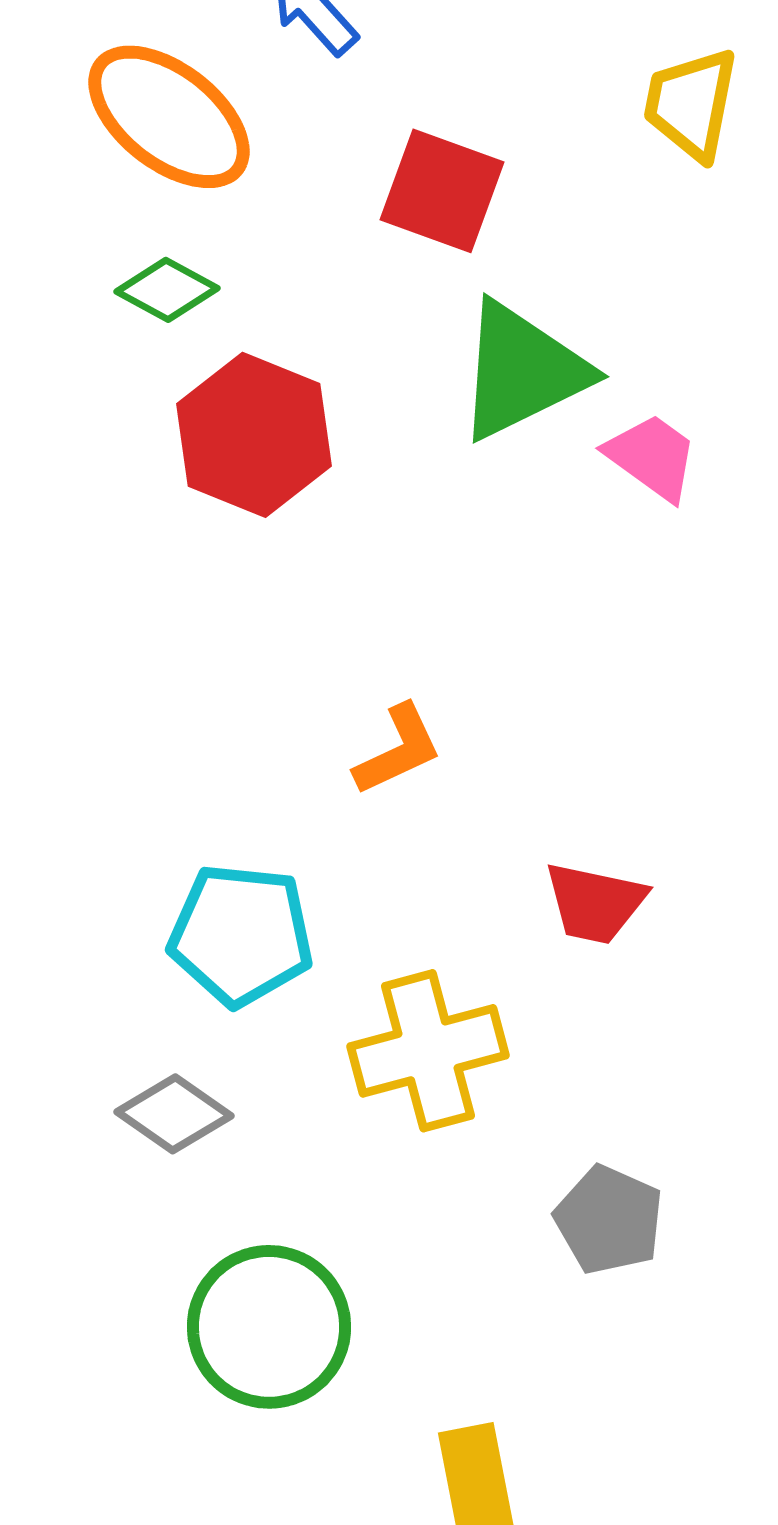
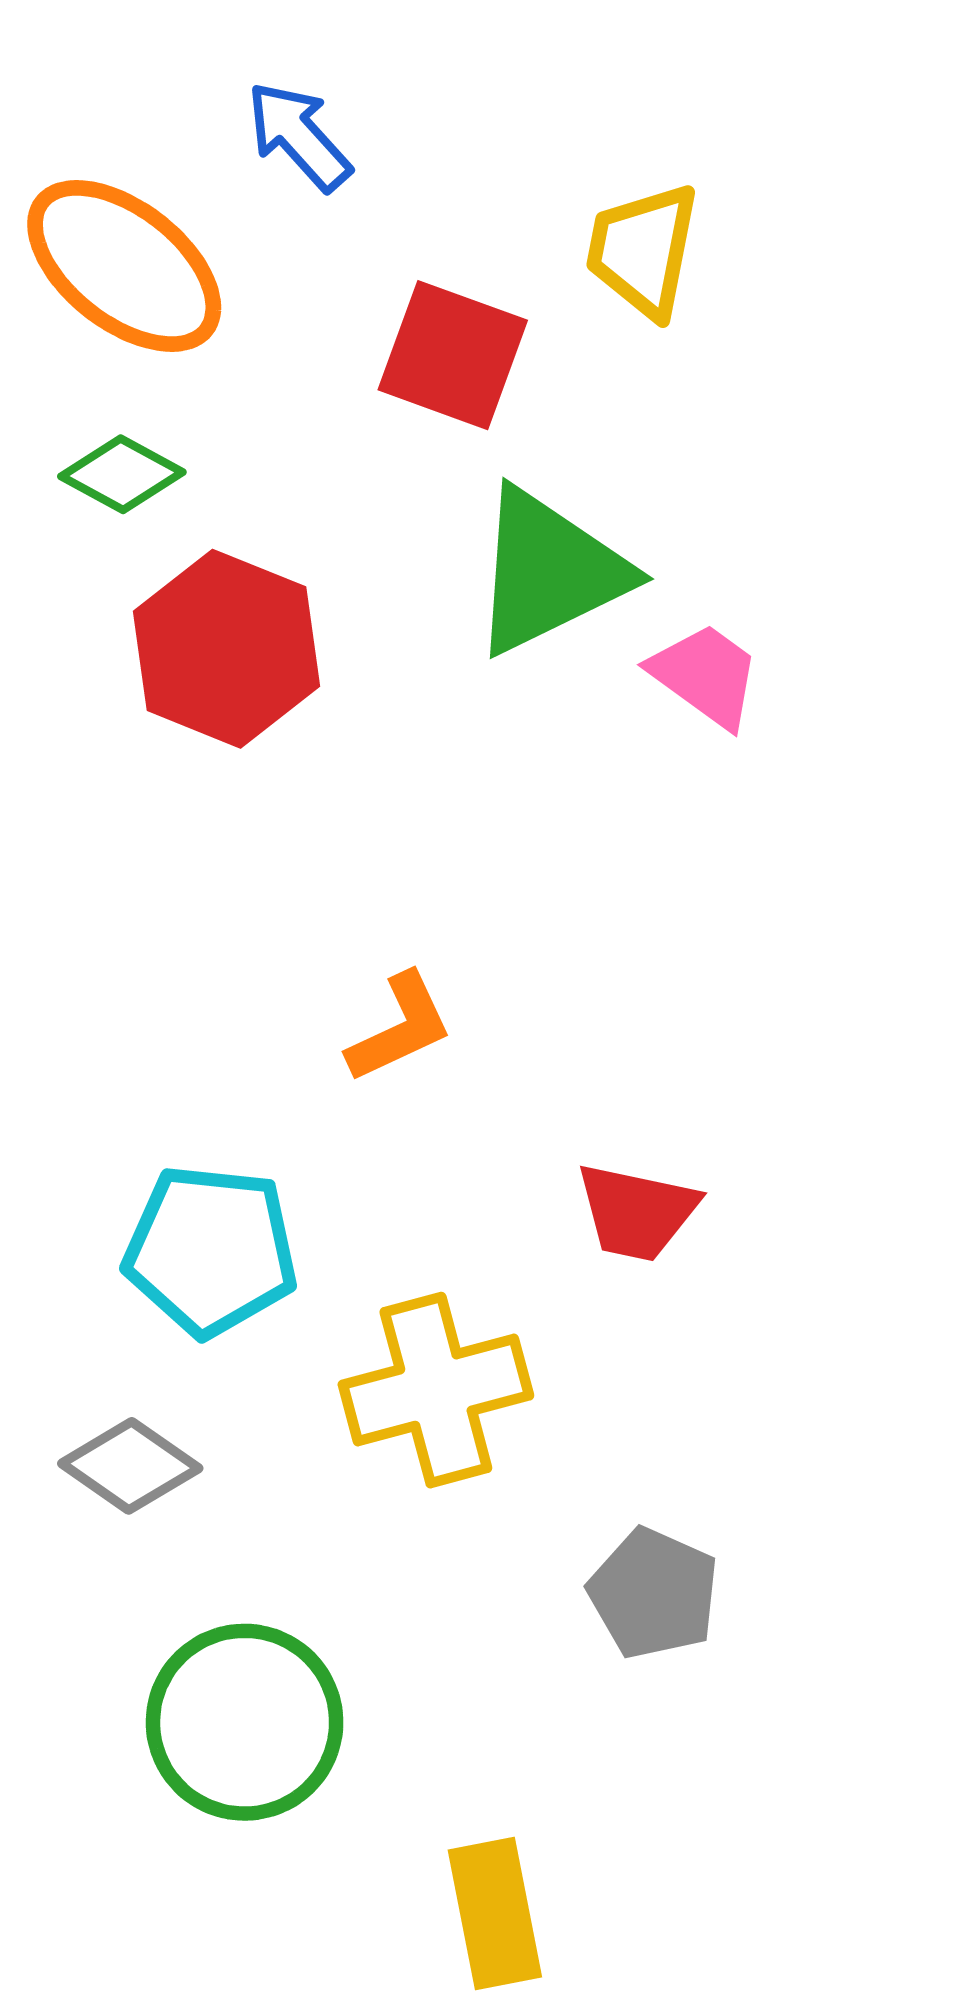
yellow trapezoid: (691, 104) -> (643, 250), moved

